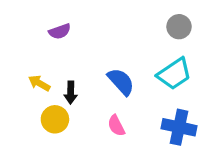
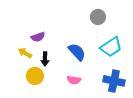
gray circle: (179, 27) -> (98, 17), moved
purple semicircle: (60, 31) -> (38, 37), moved
pink semicircle: (116, 126) -> (74, 80), turned -56

